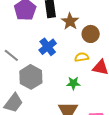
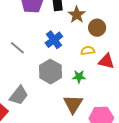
gray hexagon: (31, 77) -> (50, 72), moved

